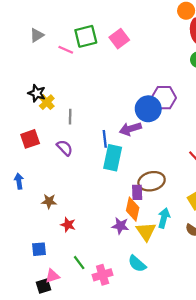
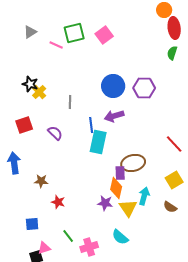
blue circle: (148, 109) -> (113, 86), moved
gray line: (70, 117) -> (70, 102), moved
blue arrow: (19, 181) -> (14, 163), size x1.5

